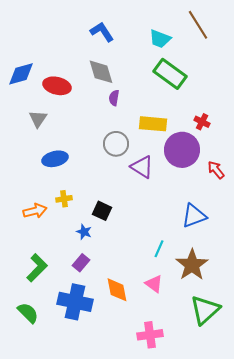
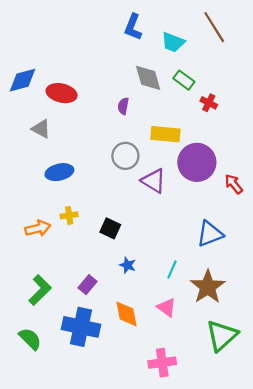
blue L-shape: (102, 32) -> (133, 27), moved, turned -125
gray diamond: (101, 72) -> (148, 78), moved
green rectangle: (170, 74) -> (184, 80), size x0.6
gray triangle: (38, 119) -> (41, 129), turned -36
red cross: (202, 122) -> (209, 103), moved
blue star: (84, 232) -> (128, 265), moved

